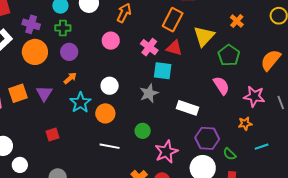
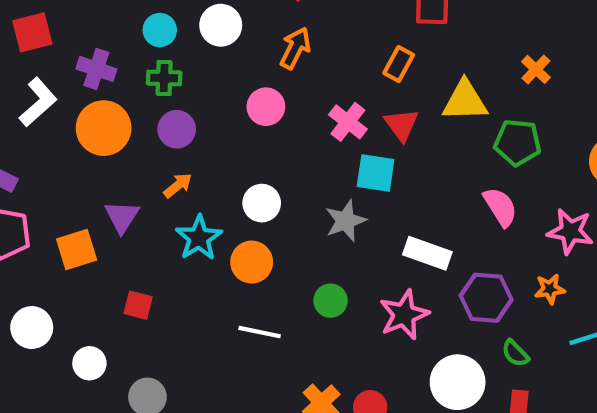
orange rectangle: (173, 20) -> (399, 64), size x0.7
yellow triangle: (204, 36) -> (465, 101), turned 45
red triangle: (174, 48) -> (401, 125), turned 36
green pentagon: (229, 55) -> (518, 142), turned -30
orange square: (18, 93) -> (77, 249), moved
red square: (53, 135) -> (138, 305), turned 32
purple hexagon: (207, 138) -> (486, 298), moved
pink star: (166, 152) -> (404, 315), moved
white circle: (20, 165) -> (89, 363), moved

